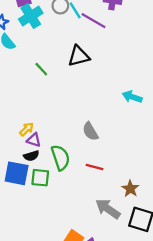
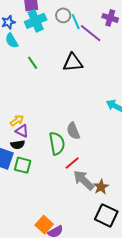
green line: (41, 69) -> (33, 63), moved
green semicircle: (60, 158) -> (57, 143), moved
red line: (94, 167) -> (72, 163), turned -63
gray arrow: (108, 209) -> (84, 180), moved

